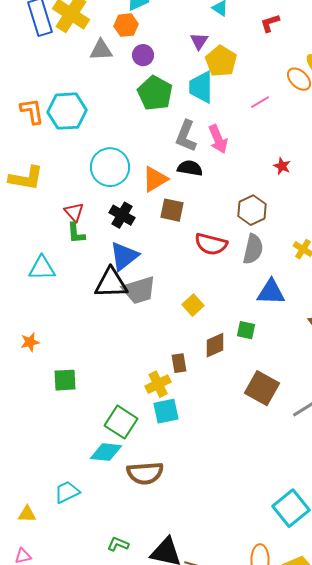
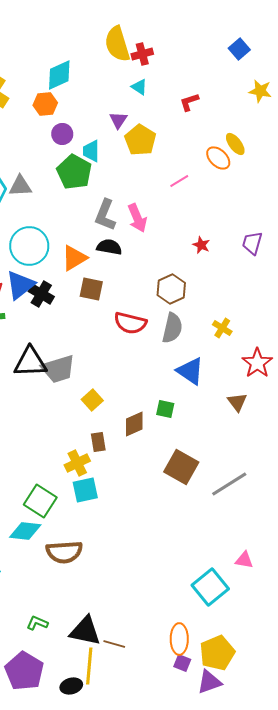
gray triangle: (101, 50) -> (20, 186), moved
cyan trapezoid: (201, 87) -> (91, 151), moved, size x0.7
blue triangle: (124, 256) -> (20, 285), moved
blue triangle: (271, 292) -> (190, 371), turned 32
yellow square: (193, 305) -> (92, 400), moved

